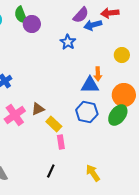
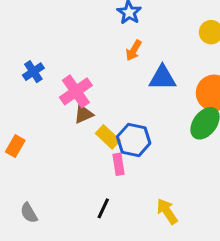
orange arrow: (98, 74) -> (134, 50), moved, turned 32
blue hexagon: (87, 112) -> (134, 140), moved
pink cross: (15, 115) -> (76, 91), moved

